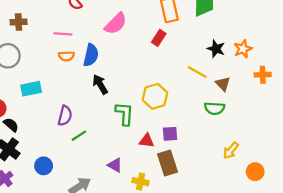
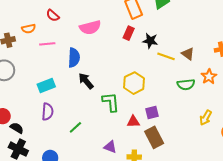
pink semicircle: (116, 24) -> (90, 27), turned 40
black star: (216, 49) -> (150, 41), moved
orange star: (243, 49) -> (209, 77), moved
orange semicircle: (66, 56) -> (29, 29), moved
brown triangle: (223, 84) -> (188, 54), moved
cyan rectangle: (31, 89) -> (46, 86), moved
purple semicircle: (65, 116) -> (48, 112), moved

